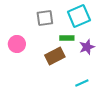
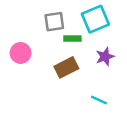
green rectangle: (67, 38) -> (72, 38), moved
cyan line: (82, 83) -> (99, 100), turned 48

